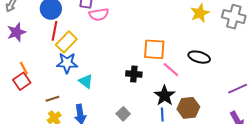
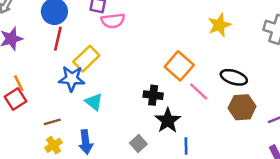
yellow star: (200, 13) -> (219, 25), moved
yellow rectangle: (66, 42) -> (86, 59), moved
orange square: (154, 49) -> (179, 66), turned 35
black star: (165, 96) -> (168, 121), moved
brown hexagon: (188, 108) -> (242, 107), moved

